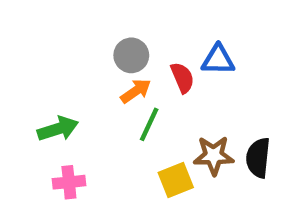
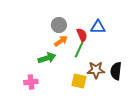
green line: (149, 124) -> (79, 50), moved
green arrow: (58, 129) -> (47, 58), moved
yellow square: (176, 180) -> (79, 81), turned 35

